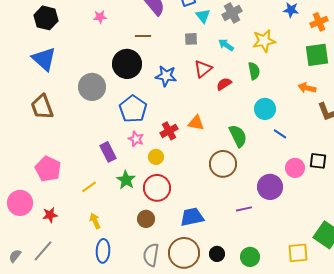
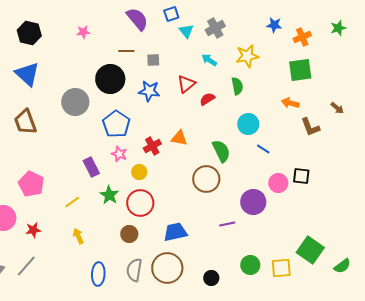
gray square: (191, 39) -> (153, 60), moved
blue ellipse: (103, 251) -> (98, 274), moved
black circle: (217, 254) -> (211, 278), moved
green circle: (250, 257) -> (250, 265), moved

